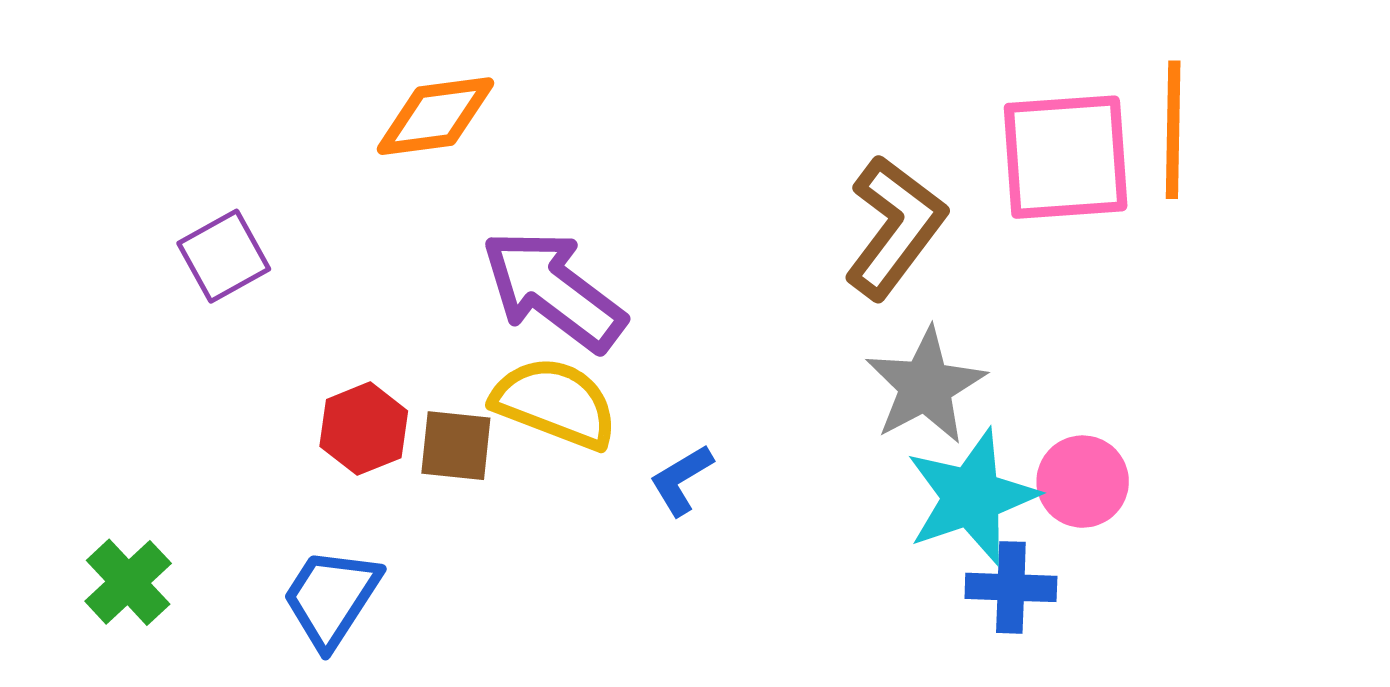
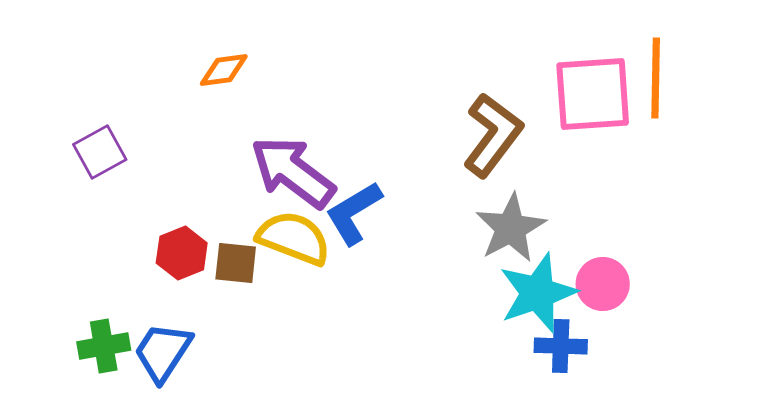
orange diamond: (435, 116) -> (224, 70), size x0.7
blue L-shape: (681, 480) -> (354, 213), moved, size x1.5
green cross: (128, 582) -> (104, 346), moved, turned 33

